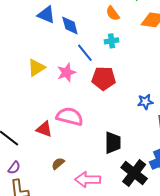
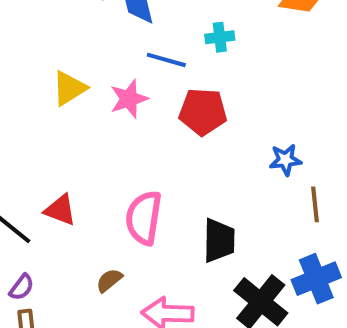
blue line: (85, 53) -> (166, 60), turned -36
pink semicircle: (70, 116) -> (144, 218), moved, turned -96
red triangle: (44, 129) -> (60, 210), moved

